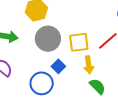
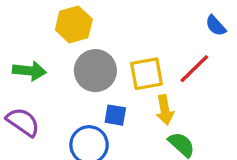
blue square: (58, 66) -> (115, 115), turned -32

